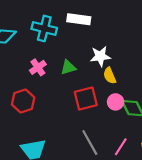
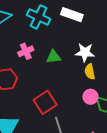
red square: (86, 99) -> (45, 102), moved, turned -30

